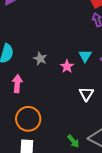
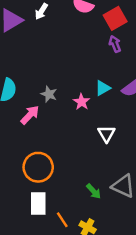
cyan triangle: (85, 56) -> (103, 88), turned 32
pink arrow: (17, 84) -> (30, 115), moved, turned 42

